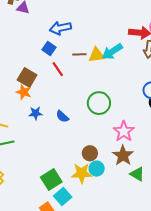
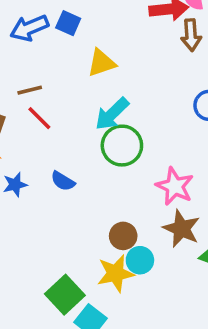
blue square: (49, 48) -> (68, 23), moved
cyan arrow: (112, 52) -> (112, 114), moved
brown line: (79, 54) -> (30, 90), moved
red line: (58, 69) -> (39, 118), moved

